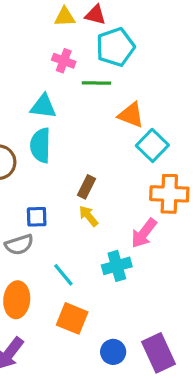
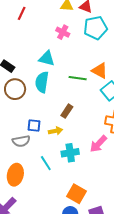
green line: (96, 83) -> (78, 78), moved
yellow arrow: (89, 216) -> (56, 131), moved, turned 112
cyan cross: (117, 266) -> (70, 153), moved
orange square: (72, 318) -> (77, 194), moved

